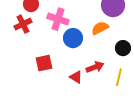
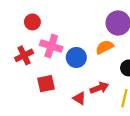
pink cross: (58, 19) -> (51, 46), moved
red cross: (23, 24) -> (24, 55), moved

